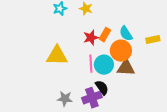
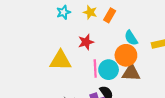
orange rectangle: (105, 35) -> (110, 15), moved
red star: (91, 38) -> (86, 42), moved

